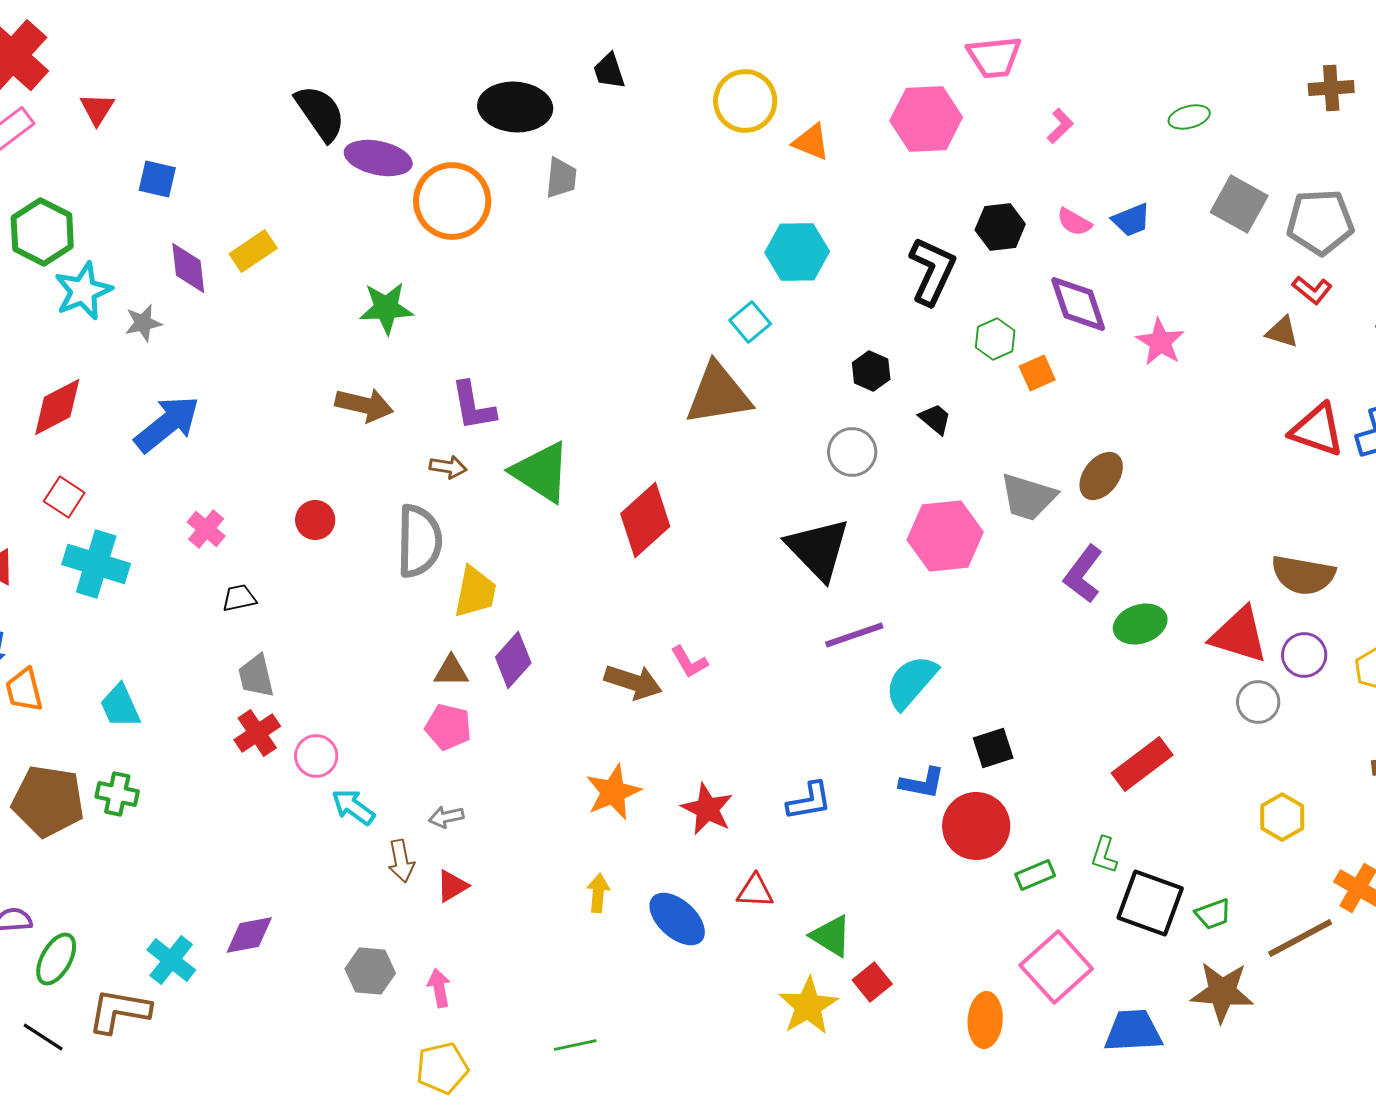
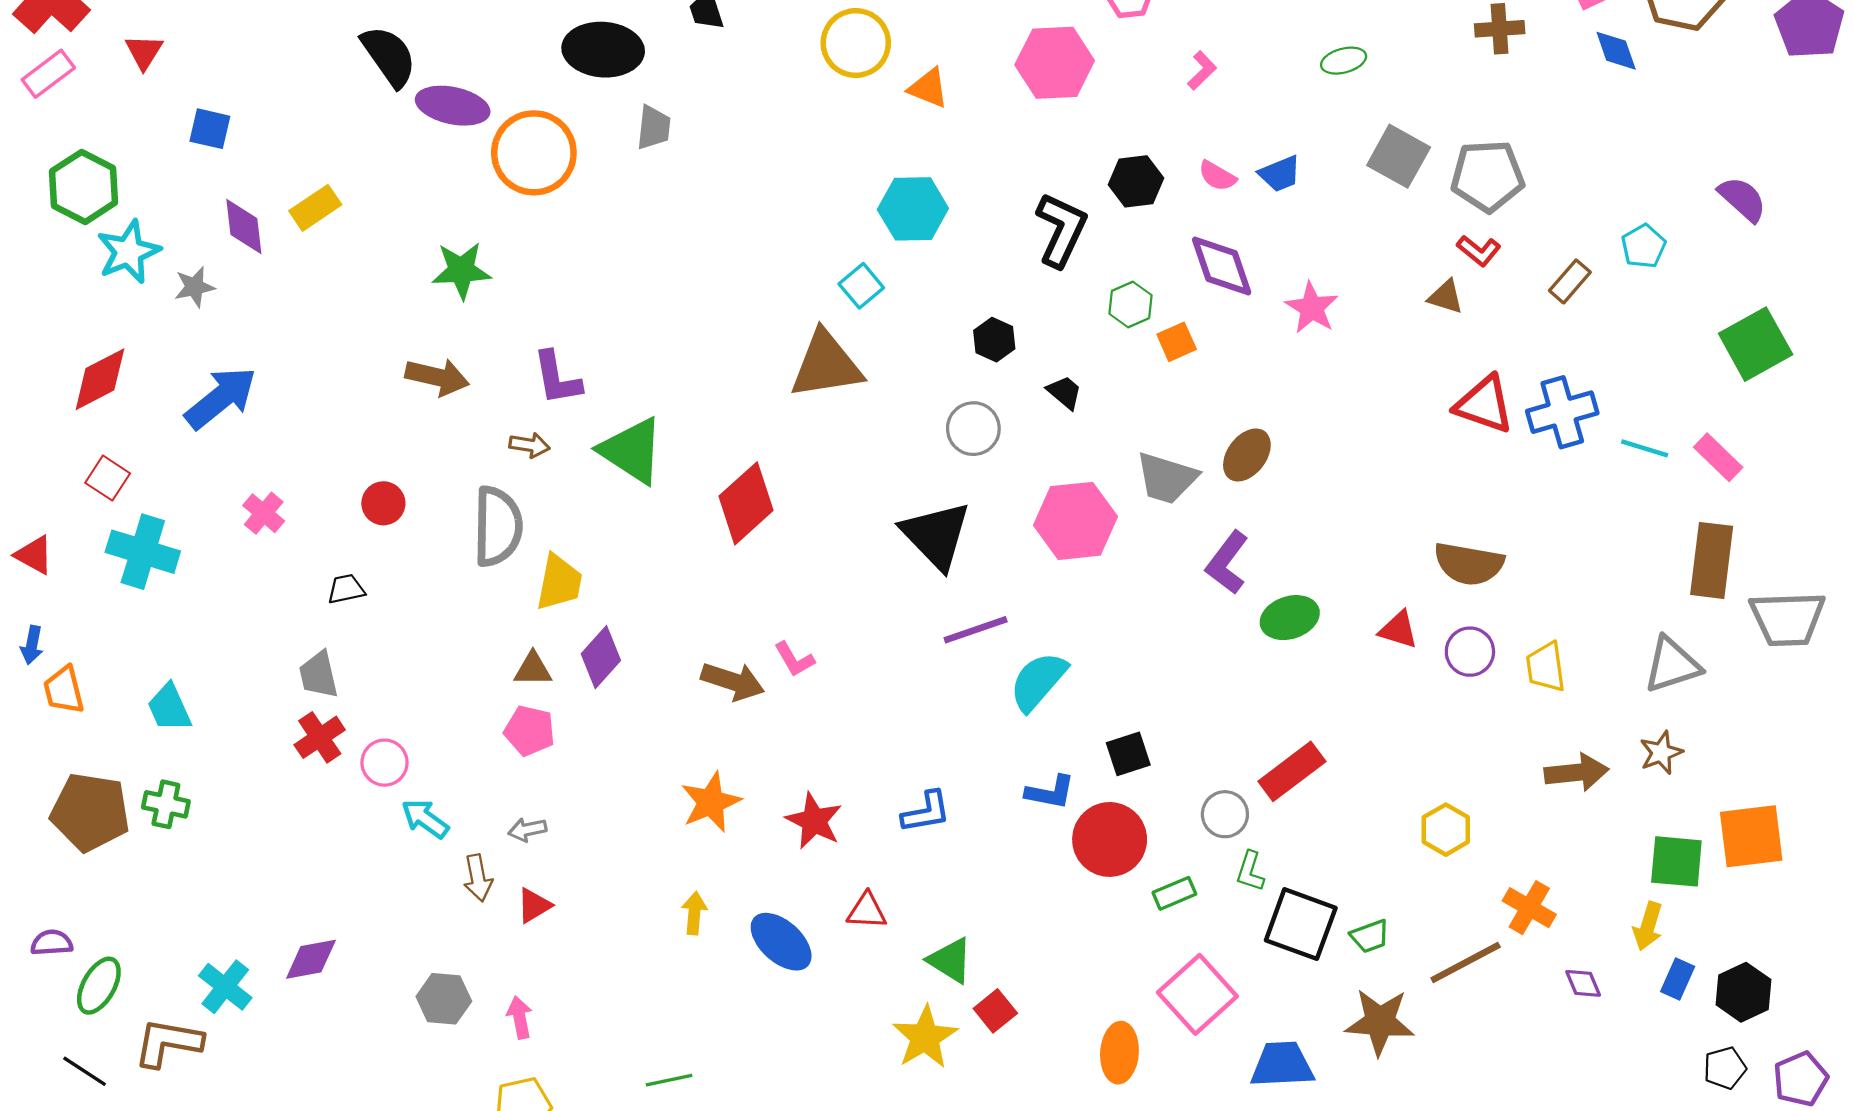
black trapezoid: (239, 598) -> (346, 589), moved
red triangle: (1239, 635) -> (1399, 630), size x0.6
gray circle: (1258, 702) -> (1225, 814), moved

